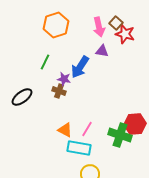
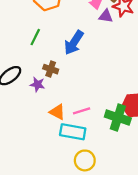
purple triangle: (102, 51) -> (106, 16), moved
purple star: (64, 79) -> (37, 84), moved
pink line: (87, 129) -> (82, 111), turned 42

